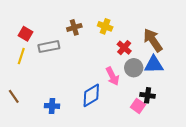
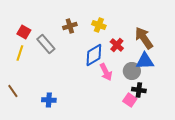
gray rectangle: (49, 47) -> (46, 44), turned 60
gray circle: (134, 68) -> (132, 71), moved
blue diamond: (91, 95) -> (94, 55), moved

